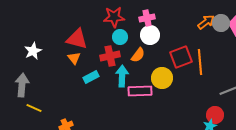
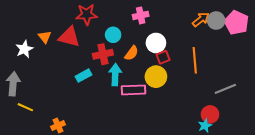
red star: (114, 17) -> (87, 14), moved
white circle: (150, 35) -> (156, 43), moved
red square: (181, 57) -> (163, 57), moved, size x0.6
orange triangle: (74, 58) -> (45, 37), moved

